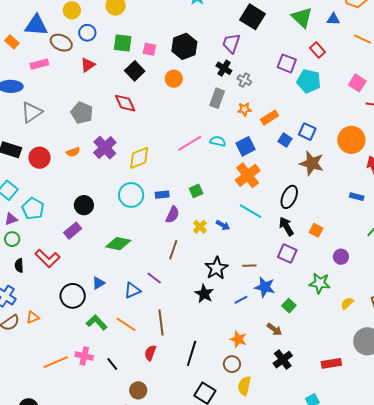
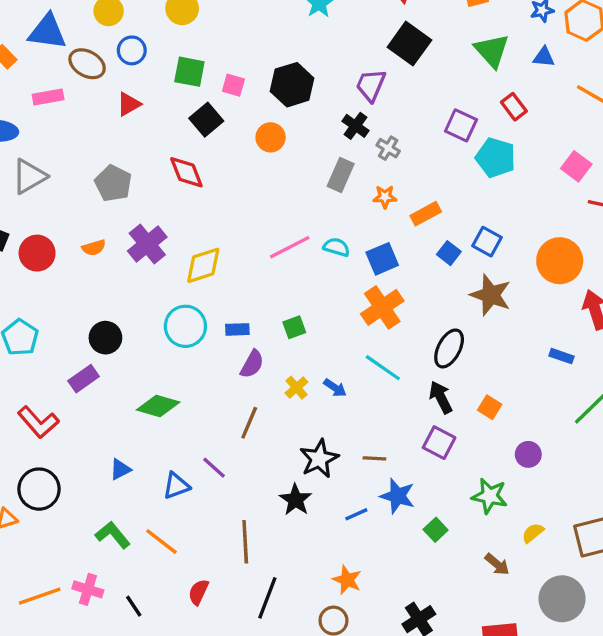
black circle: (73, 296) -> (39, 489), moved
brown line: (161, 322) -> (245, 542), moved
brown arrow: (274, 329) -> (497, 564), moved

